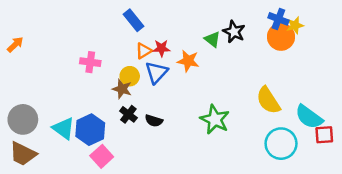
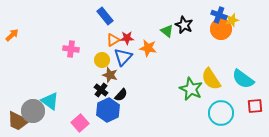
brown star: (122, 89) -> (110, 75), moved
cyan semicircle: (309, 117) -> (243, 79), moved
gray circle: (23, 119) -> (33, 111), moved
green star: (215, 119) -> (191, 89), moved
black semicircle: (154, 121) -> (121, 95), turned -64
blue hexagon: (90, 130) -> (108, 110), moved

